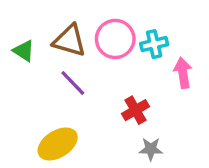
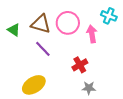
cyan cross: (154, 44) -> (109, 16), moved, turned 35
pink arrow: (183, 73) -> (92, 34), moved

